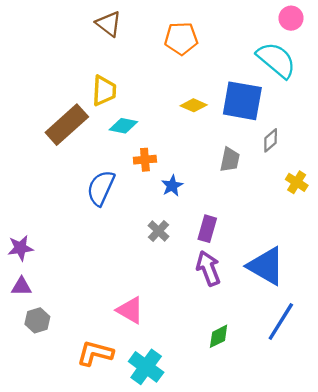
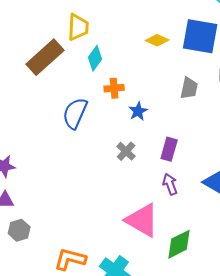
cyan diamond: (123, 126) -> (95, 58), turned -65
purple arrow: (208, 268) -> (170, 184), size x0.7
pink triangle: (130, 310) -> (142, 220), moved, size x1.4
green diamond: (219, 336) -> (179, 244), size x1.4

